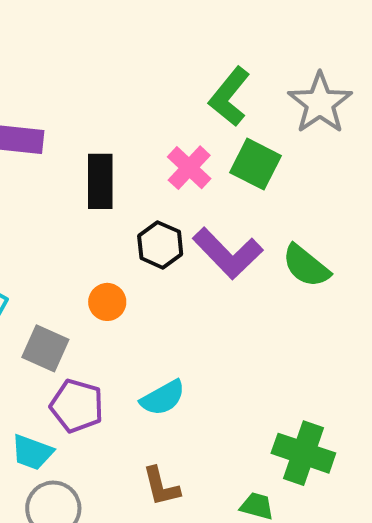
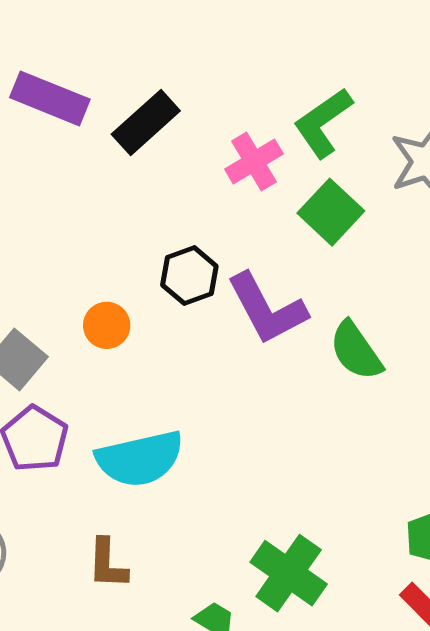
pink cross: (189, 168) -> (254, 161), moved
black rectangle: (100, 181) -> (146, 122), moved, turned 32
cyan semicircle: (163, 398) -> (140, 459), size x1.5

